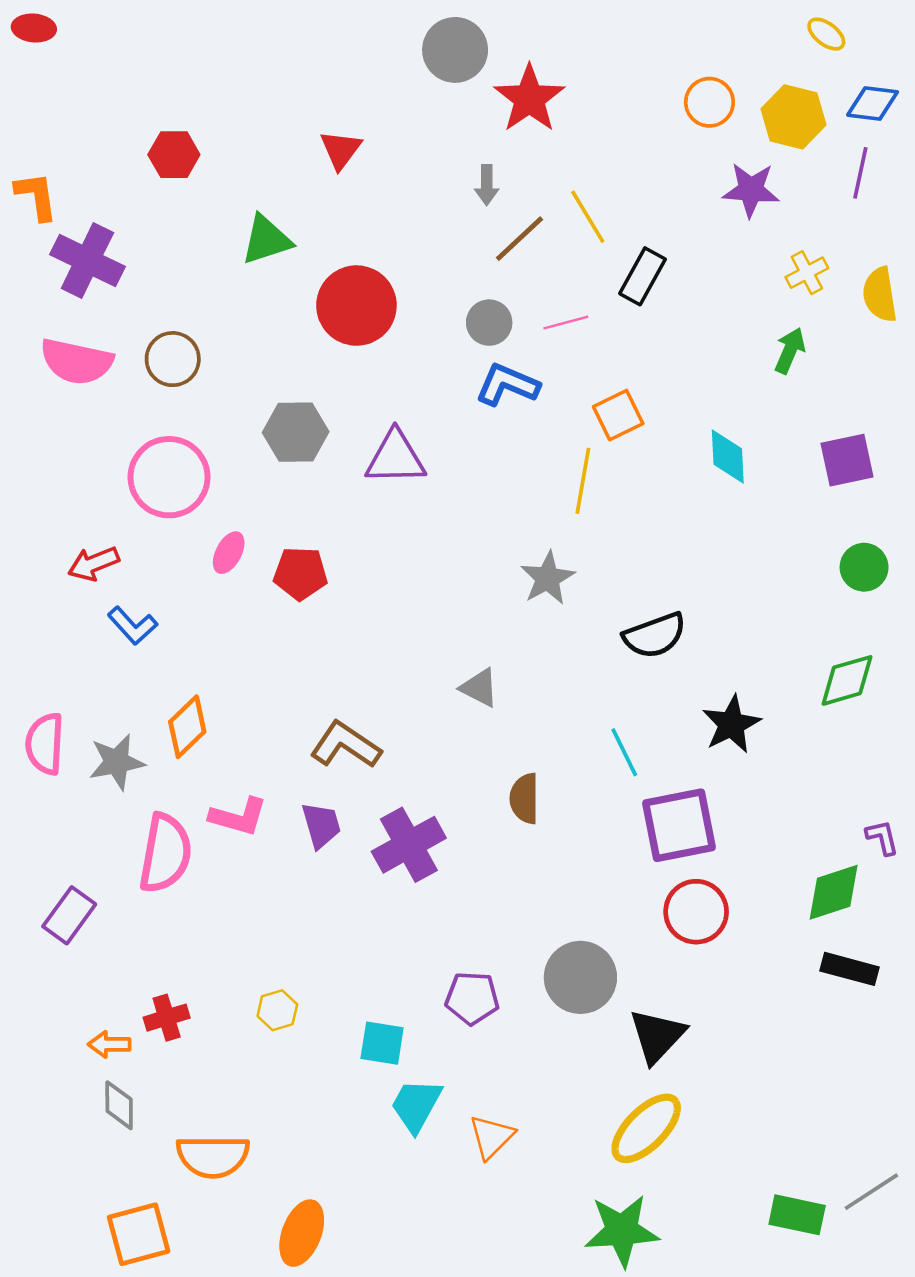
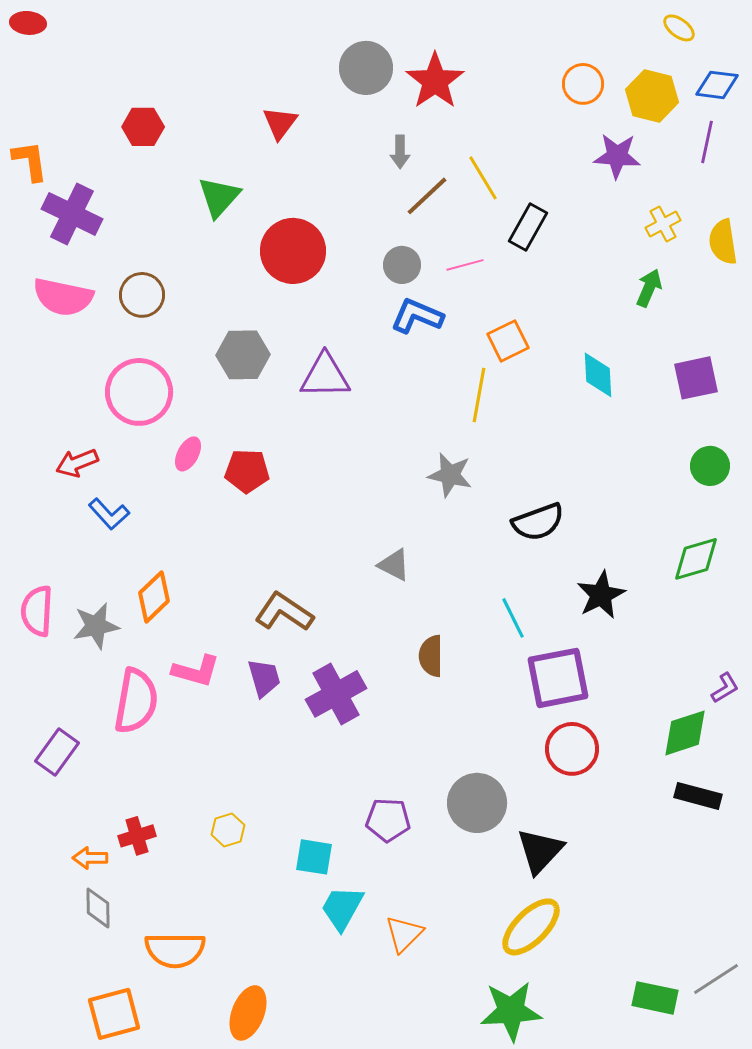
gray circle: (455, 50) -> (366, 68), moved
green triangle: (266, 240) -> (219, 197), turned -30
gray star: (548, 578) -> (450, 475), turned -30
purple L-shape: (882, 837) -> (725, 688), turned 72

